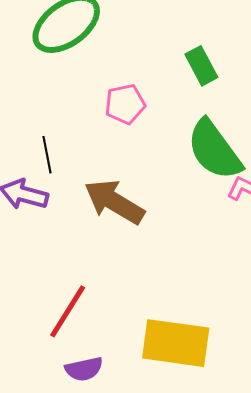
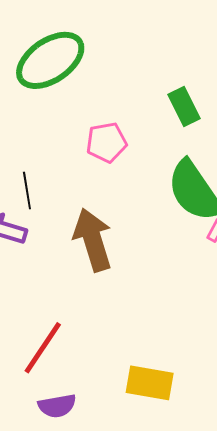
brown arrow: (114, 202) -> (93, 240), turned 40
yellow rectangle: (176, 343) -> (150, 383), size x0.7

